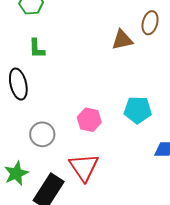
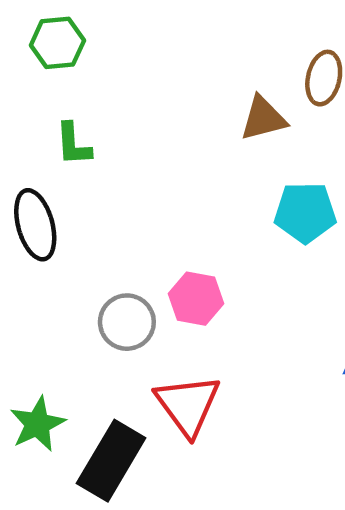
cyan pentagon: (138, 110) -> (305, 212), moved
gray circle: (42, 134) -> (127, 322), moved

